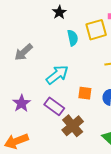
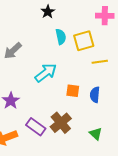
yellow square: (96, 30) -> (84, 41), moved
purple rectangle: (54, 106) -> (36, 127), moved

